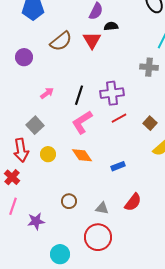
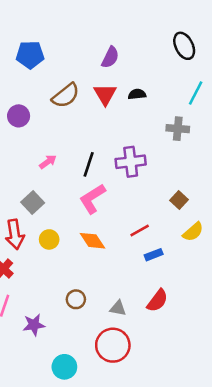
black semicircle: (111, 26) -> (137, 94), moved
red line: (119, 118) -> (140, 231), moved
blue rectangle: (118, 166) -> (154, 255), moved

